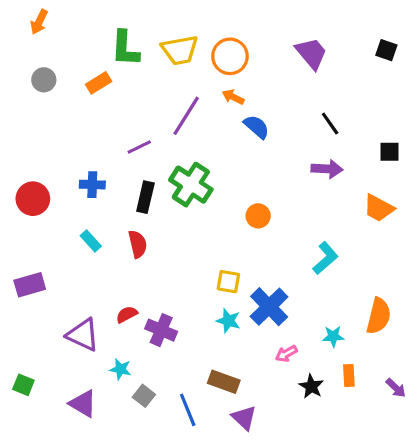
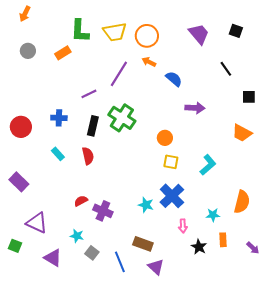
black square: (386, 50) -> (236, 31), moved
black line: (330, 124) -> (226, 69), moved
blue semicircle: (257, 127) -> (174, 79), moved
purple arrow: (327, 169) -> (195, 108), moved
yellow square: (228, 282) -> (171, 162), moved
purple rectangle: (30, 285) -> (19, 182), turned 60
purple triangle: (83, 335) -> (37, 223), moved
pink arrow: (286, 354) -> (183, 226), turned -64

